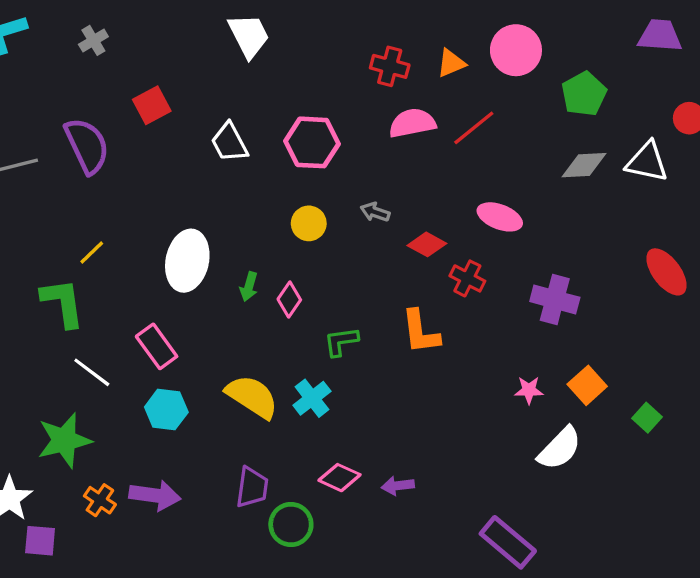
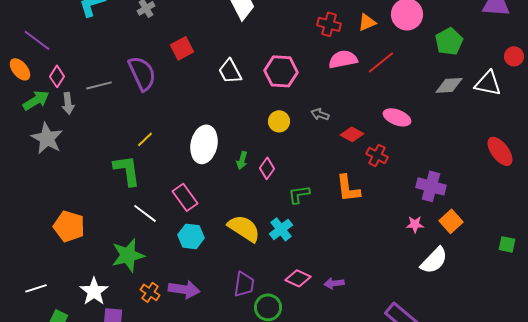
purple cross: (555, 299) -> (431, 186), moved
green square: (647, 418) -> (507, 244), moved, turned -30

